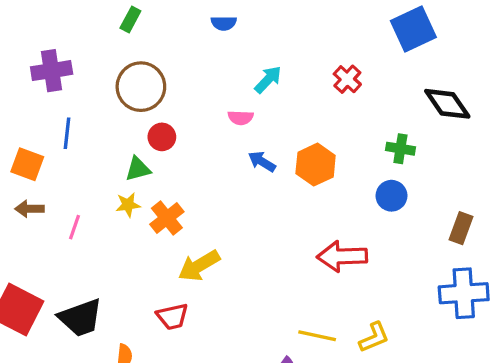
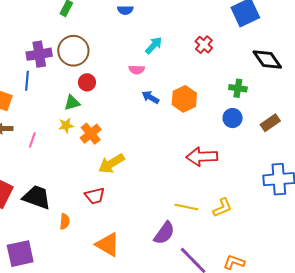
purple cross: (52, 71) -> (39, 54), moved
brown rectangle: (461, 228) -> (270, 123), moved, turned 36
black trapezoid: (80, 318) -> (37, 197), turned -140

